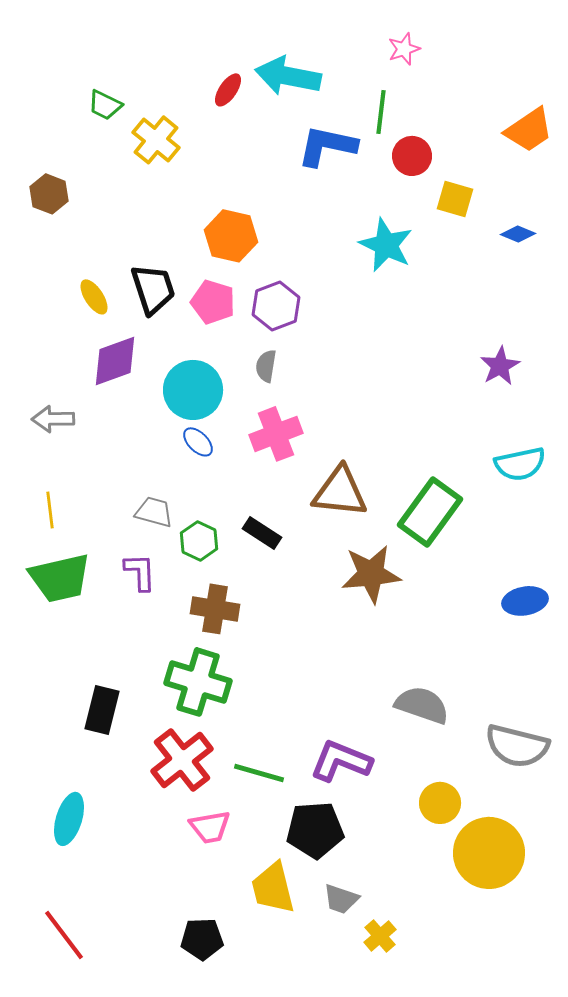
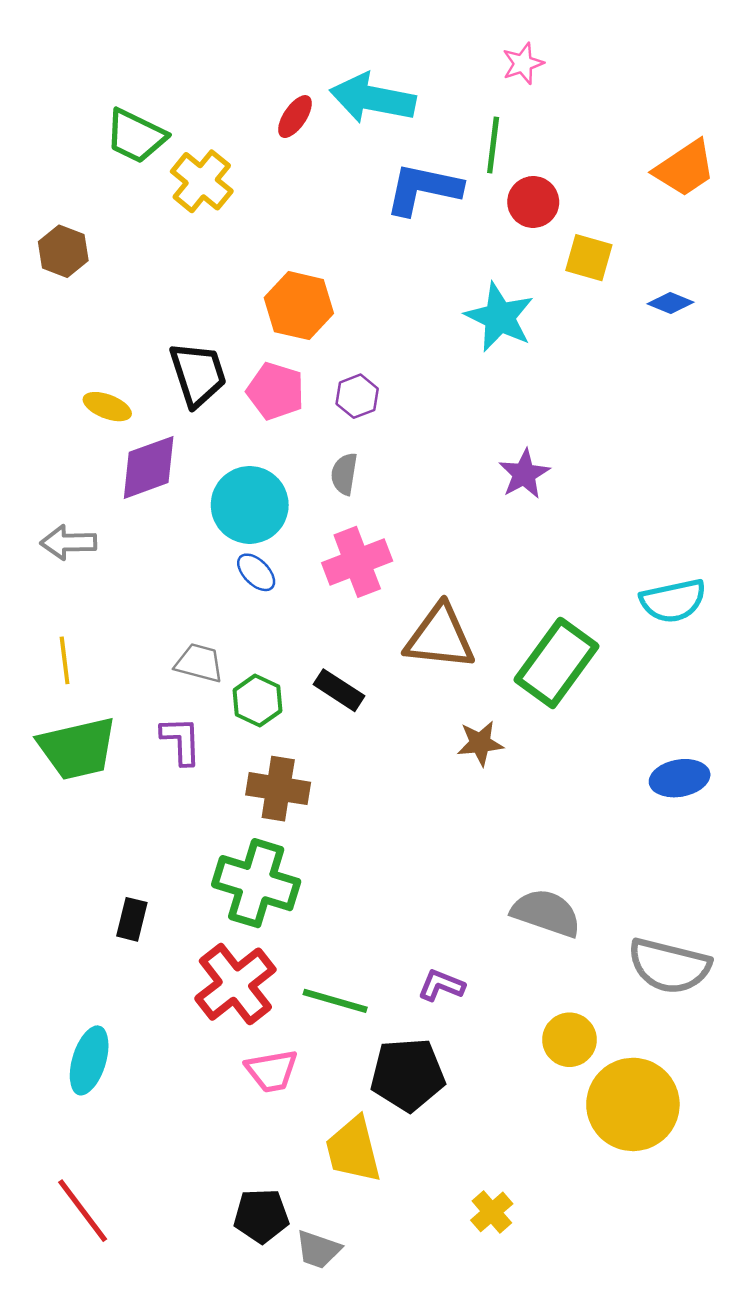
green trapezoid: (105, 105) -> (136, 136), size x1.4
yellow ellipse: (94, 297) -> (107, 407), moved, turned -36
purple hexagon: (276, 306) -> (357, 396), size x0.7
purple star: (500, 366) -> (524, 474), moved
brown star: (371, 574) -> (480, 743), size x0.6
black rectangle: (102, 710) -> (132, 919), size x0.7
purple L-shape: (341, 761) -> (441, 985), size x0.6
gray trapezoid: (341, 899) -> (318, 1249), moved

